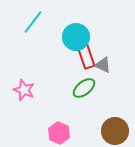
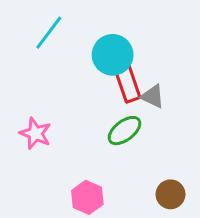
brown circle: (115, 131) -> (170, 194), size x0.7

